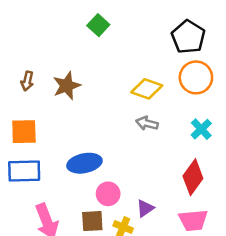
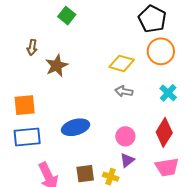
green square: (98, 25) -> (67, 16), moved
brown arrow: (27, 81) -> (32, 47), moved
pink circle: (108, 194) -> (125, 136), moved

